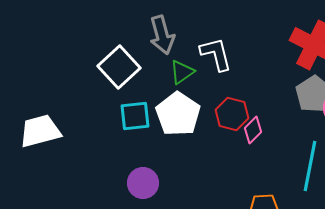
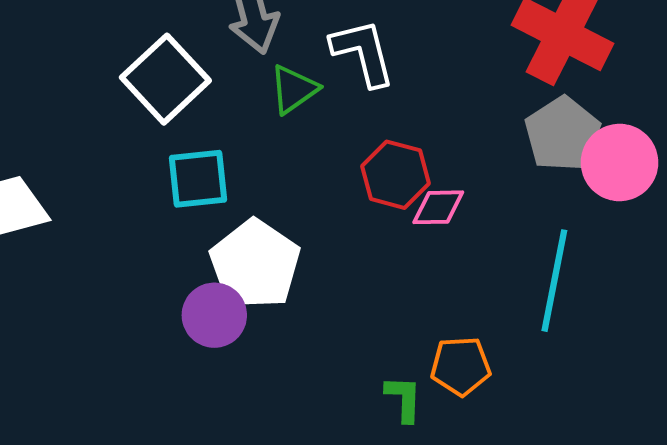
white pentagon: (178, 114) -> (255, 264), moved
pink diamond: (253, 130) -> (438, 207), turned 44

